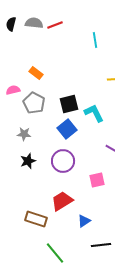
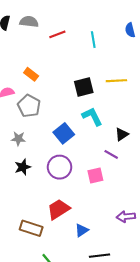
red line: (55, 25) -> (57, 34), moved
black square: (69, 104) -> (84, 87), moved
pink square: (97, 180) -> (95, 176), moved

